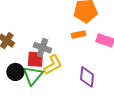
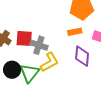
red square: (35, 59) -> (24, 38), moved
purple diamond: (87, 77) -> (82, 56), moved

